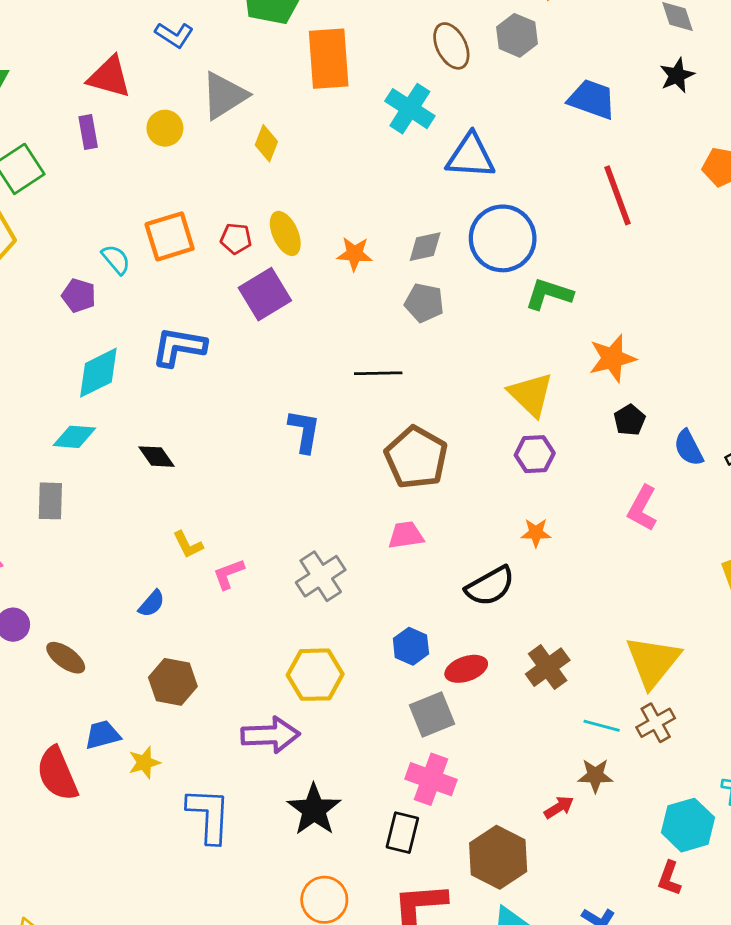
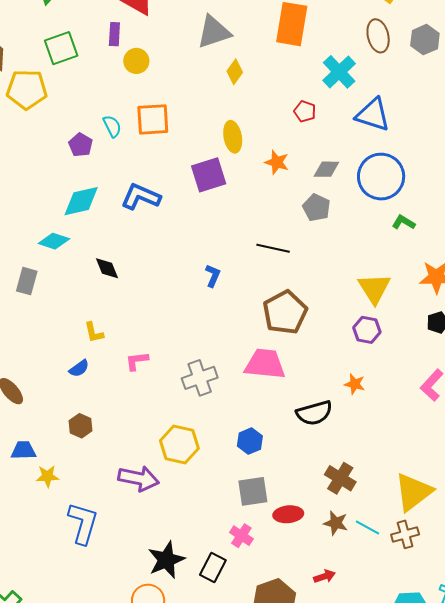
yellow circle: (165, 128) -> (136, 61), moved
red pentagon: (236, 239) -> (305, 111), moved
green L-shape: (549, 294) -> (404, 222), size x0.7
blue L-shape: (304, 431) -> (213, 276), size x0.7
pink trapezoid: (406, 535) -> (265, 364), size x1.6
yellow L-shape: (188, 545) -> (94, 332), moved
brown cross: (548, 667) -> (340, 478), turned -36
red ellipse: (466, 669) -> (288, 514), moved
brown hexagon: (173, 682) -> (81, 426), size x0.7
brown star: (595, 776) -> (336, 523), moved
pink cross: (431, 779) -> (241, 536), size x0.7
black star: (314, 810) -> (166, 560), moved

